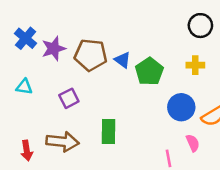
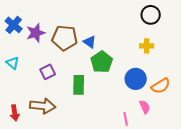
green pentagon: (149, 71) -> (102, 62), moved
cyan triangle: (24, 87) -> (13, 63), turned 32
green rectangle: (109, 131) -> (79, 85), moved

